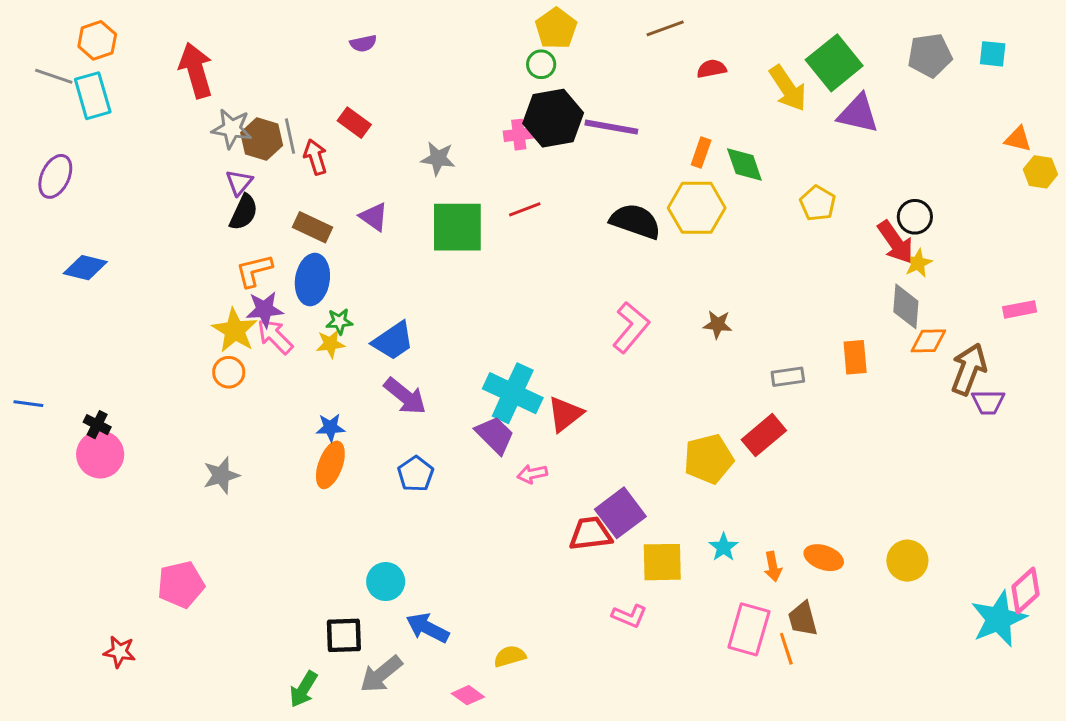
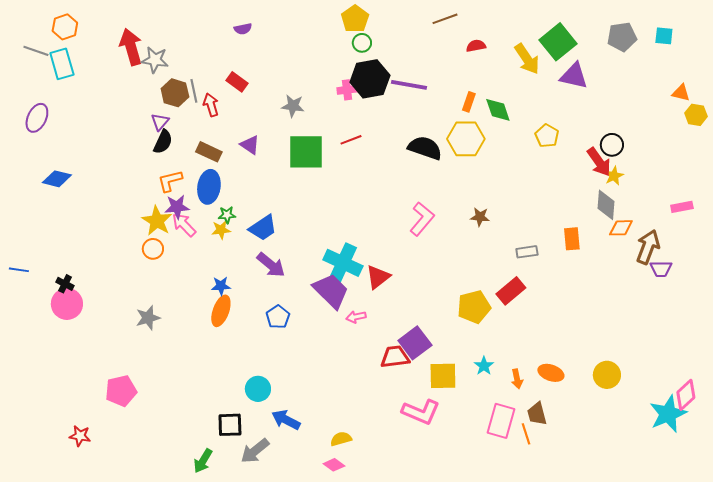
yellow pentagon: (556, 28) -> (355, 19), moved
gray star: (232, 129) -> (155, 60), moved
purple trapezoid: (495, 435) -> (331, 291), size x1.4
pink L-shape: (629, 616) -> (421, 412), size x1.6
pink diamond: (468, 695) -> (334, 465), moved

